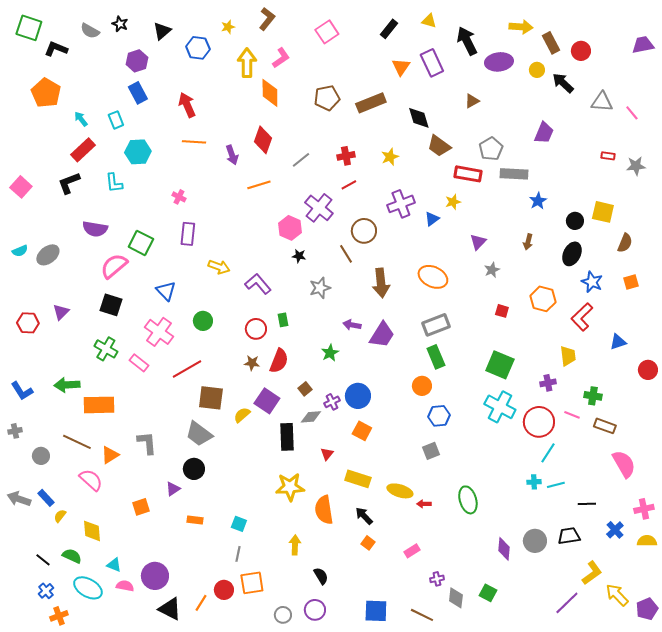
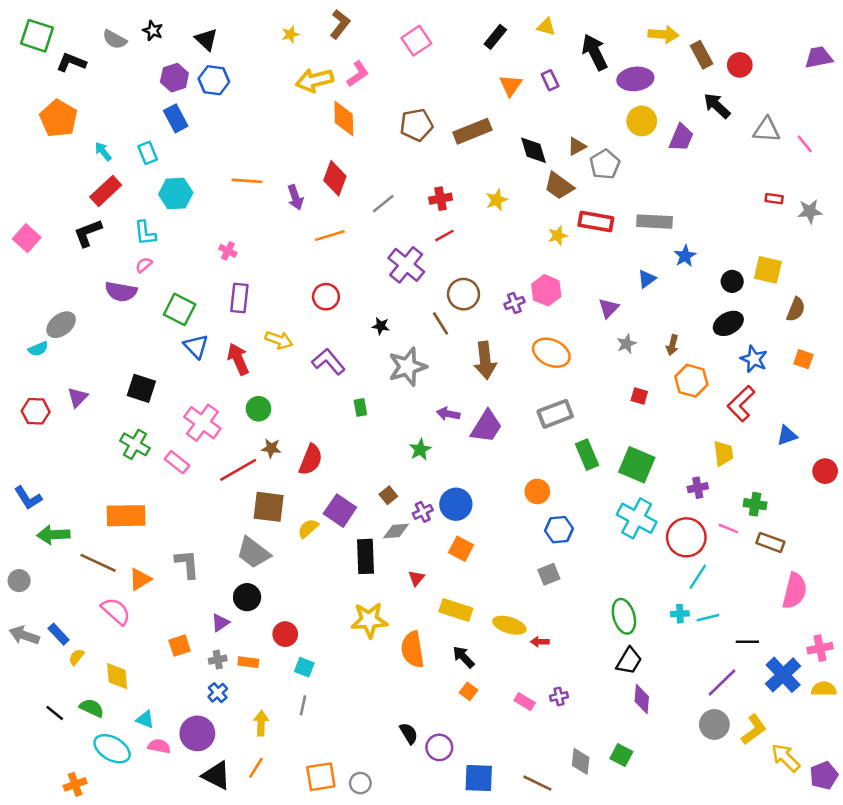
black triangle: (162, 31) -> (206, 39), turned -36
blue hexagon: (198, 48) -> (214, 80), moved
yellow arrow: (247, 63) -> (315, 80), turned -104
purple rectangle: (432, 63) -> (550, 80), size x0.6
yellow circle: (537, 70) -> (642, 121), moved, size x1.5
brown triangle: (472, 101) -> (577, 146), moved
red arrow: (187, 105) -> (238, 359), moved
purple trapezoid: (544, 133) -> (681, 138), moved
gray pentagon: (491, 149) -> (605, 164), moved
yellow star: (453, 202) -> (558, 236), moved
purple cross: (401, 204) -> (514, 303), moved, size x0.6
blue triangle: (432, 219) -> (647, 279), moved
pink hexagon: (290, 228) -> (546, 290), moved
brown arrow: (528, 242) -> (672, 345), moved
cyan semicircle: (20, 251) -> (38, 349), moved
black ellipse: (572, 254) -> (728, 323), turned 35
pink semicircle: (114, 266) -> (144, 265), moved, size x0.5
orange square: (631, 282) -> (803, 359), turned 35
gray star: (320, 288) -> (407, 367), size x1.4
blue triangle: (166, 291) -> (196, 346), moved
red circle: (256, 329) -> (326, 297), moved
green rectangle: (436, 357) -> (587, 455), moved
red semicircle: (279, 361) -> (311, 460), moved
brown star: (252, 363) -> (271, 448), moved
green arrow: (67, 385) -> (53, 535), moved
gray cross: (15, 431) -> (218, 660), moved
gray circle: (41, 456) -> (19, 581), moved
pink semicircle: (624, 464) -> (795, 591), turned 44
green ellipse: (468, 500) -> (624, 616), moved
blue cross: (615, 530) -> (783, 675), size x1.6
black trapezoid: (569, 536) -> (629, 661), moved, turned 130
gray circle: (535, 541) -> (714, 725), moved
yellow arrow: (295, 545) -> (261, 723), moved
pink rectangle: (412, 551) -> (525, 702), turned 63
purple cross: (437, 579) -> (559, 696), moved
orange square: (252, 583) -> (321, 777), moved
red circle: (224, 590) -> (285, 634), moved
blue cross: (46, 591) -> (218, 693), moved
purple line: (567, 603) -> (722, 682), moved
purple circle: (315, 610) -> (439, 747), moved

